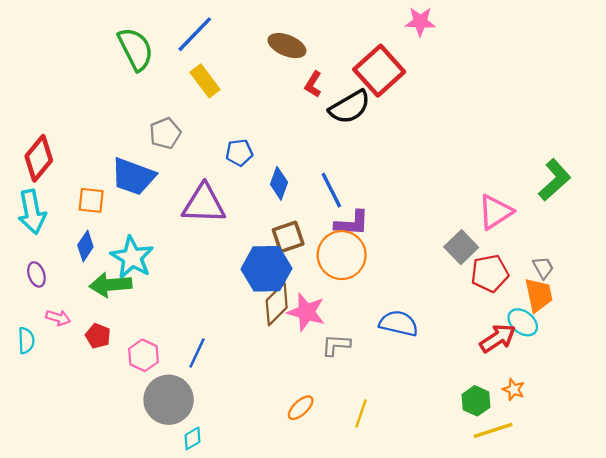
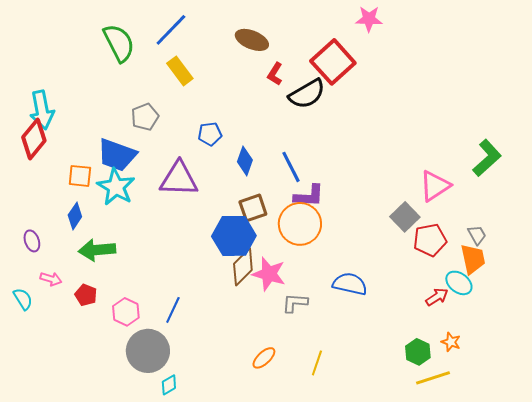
cyan arrow: (32, 212) -> (42, 110), moved
cyan star: (132, 257) -> (116, 187), moved
red arrow: (498, 338) -> (437, 297), size x0.7
cyan semicircle: (26, 340) -> (23, 299), turned -30

